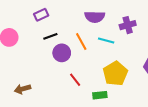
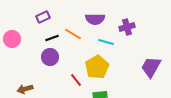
orange line: (81, 42) -> (73, 34), moved, turned -30
purple circle: (62, 53) -> (50, 57), moved
yellow pentagon: (115, 74) -> (97, 67), moved

